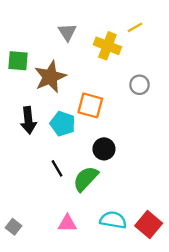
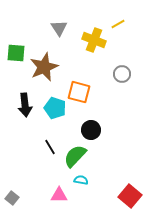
cyan semicircle: (113, 220) -> (81, 180), moved, size x0.6

